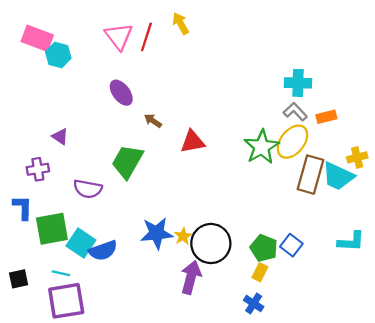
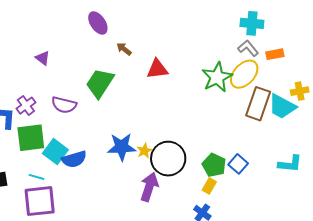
purple cross: (38, 169) -> (26, 106), moved, turned -30

